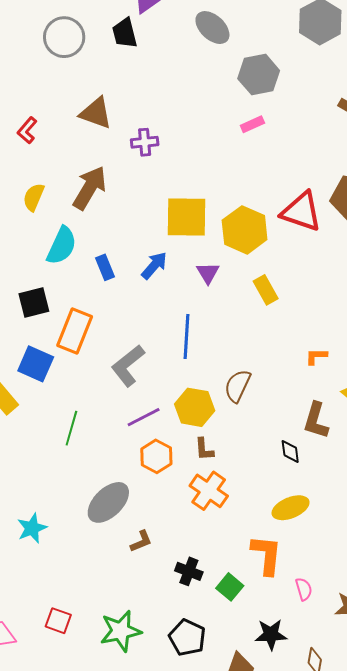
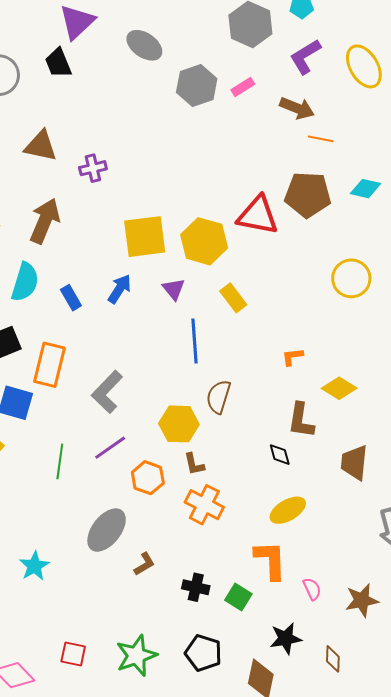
pink rectangle: (252, 124) -> (243, 87), moved
blue line: (186, 336) -> (194, 341), moved
purple line: (144, 417) -> (110, 448), moved

